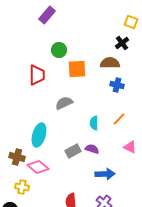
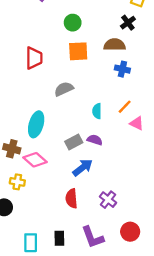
green circle: (59, 50) -> (73, 23), moved
pink triangle: (130, 147) -> (137, 123), moved
blue arrow: (105, 174) -> (83, 167), moved, turned -36

